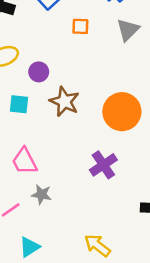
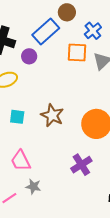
orange square: (80, 26) -> (77, 52), moved, size x1.5
purple circle: (39, 72) -> (29, 56), moved

